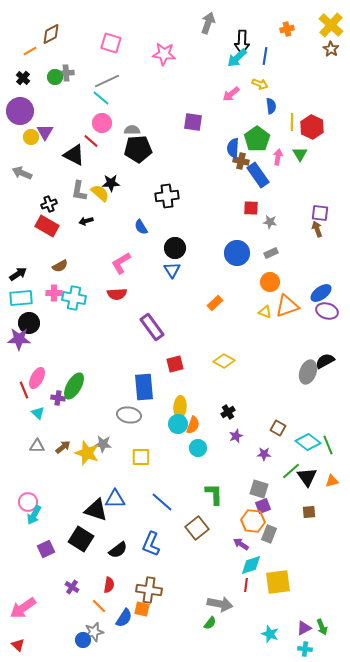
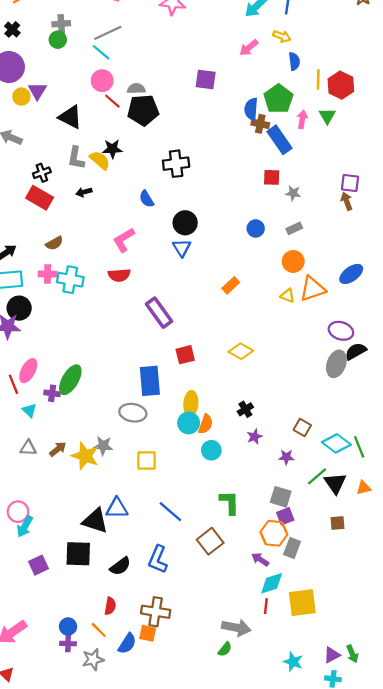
green circle: (55, 77) -> (58, 40), moved
red line: (91, 141) -> (112, 101), moved
blue circle: (237, 253) -> (256, 228), size x0.6
purple ellipse: (327, 311) -> (341, 331), moved
black square: (81, 539) -> (78, 554), turned -30
purple cross: (72, 587) -> (68, 644), moved, turned -32
blue circle: (83, 640) -> (68, 626), moved

